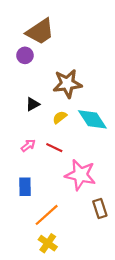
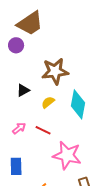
cyan diamond: (92, 119) -> (78, 104), turned 44

